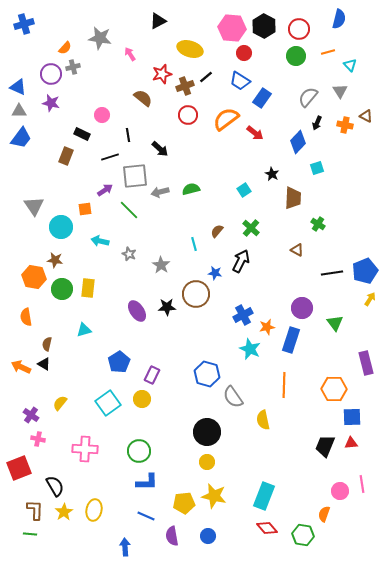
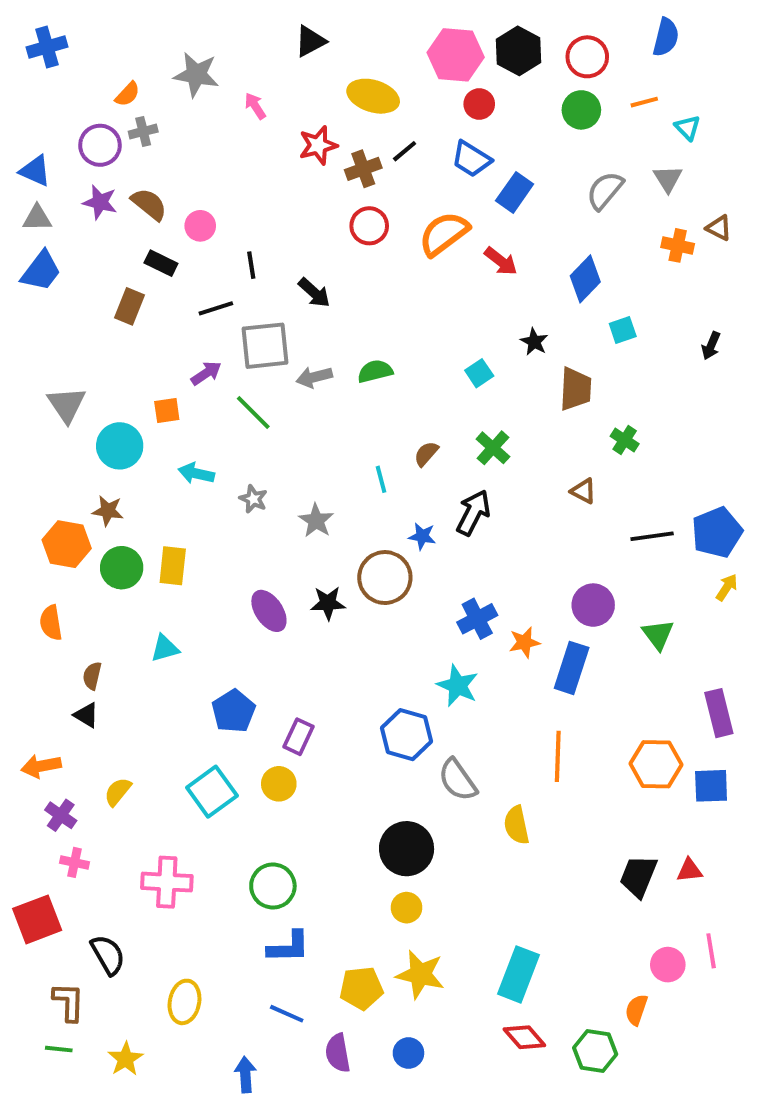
brown semicircle: (143, 98) -> (149, 204), moved
black arrow: (317, 123) -> (711, 346), moved
cyan star: (250, 349) -> (458, 686), moved
orange arrow: (21, 367) -> (41, 766), moved, turned -36
blue square: (352, 417) -> (711, 786), moved
yellow star: (64, 512) -> (126, 1059), moved

